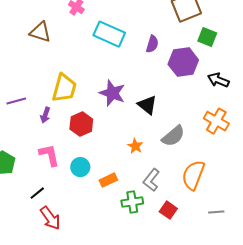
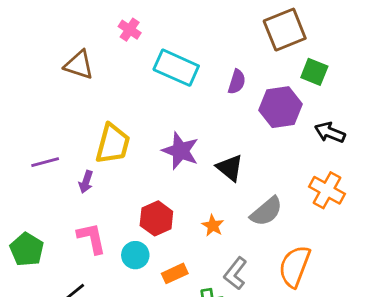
red hexagon: (81, 124) -> (156, 218), moved

